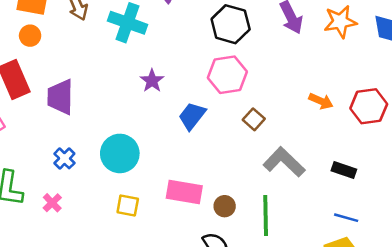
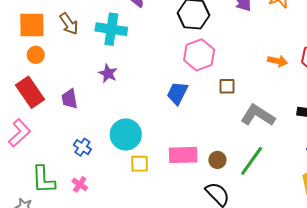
purple star: (152, 81) -> (108, 73), moved
purple trapezoid: (60, 97) -> (69, 99), size x0.7
brown square: (254, 119) -> (227, 86), turned -30
yellow square: (128, 206) -> (140, 164), moved
green line: (266, 215) -> (252, 161), turned 48

